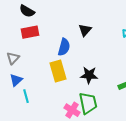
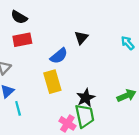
blue semicircle: (64, 47) -> (59, 56), turned 36
black star: (89, 75) -> (86, 98), moved, turned -30

